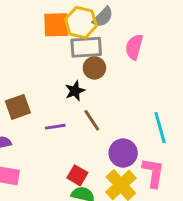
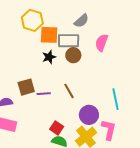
yellow hexagon: (81, 22) -> (32, 20), moved
orange square: (56, 25) -> (49, 35), moved
black star: (75, 91) -> (49, 57), moved
brown square: (18, 107) -> (26, 87), moved

